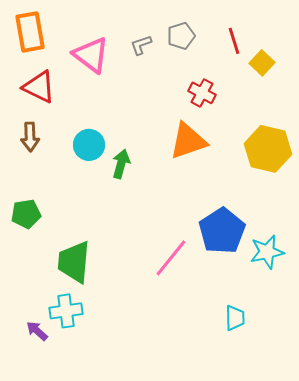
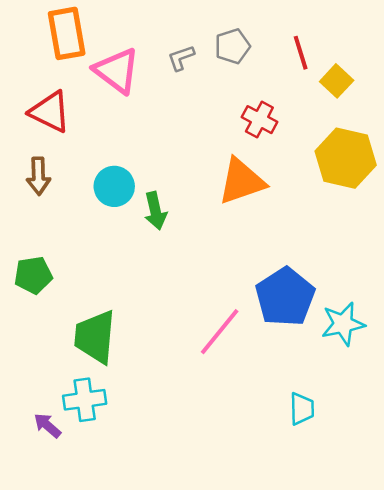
orange rectangle: (30, 32) -> (67, 33), moved
yellow hexagon: (268, 149) -> (346, 158), moved
green arrow: (121, 164) -> (155, 211), turned 152

